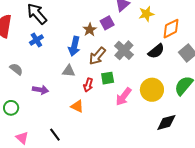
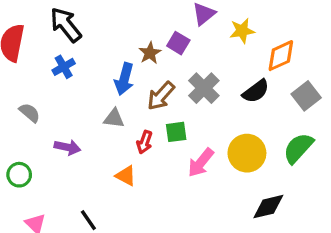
purple square: (107, 23) -> (178, 43), turned -32

